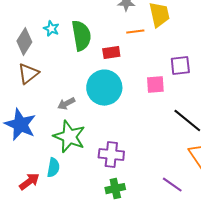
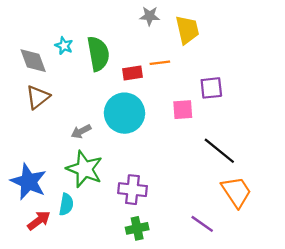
orange line: (135, 32) -> (160, 63), moved
gray diamond: (24, 42) -> (33, 61), turned -52
blue star: (20, 125) -> (29, 182), moved

